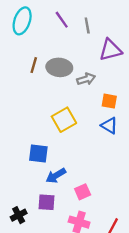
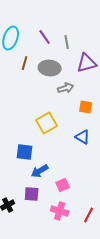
brown line: (34, 65) -> (25, 63), moved
gray ellipse: (59, 67) -> (50, 68), moved
blue triangle: (109, 126) -> (83, 137), moved

